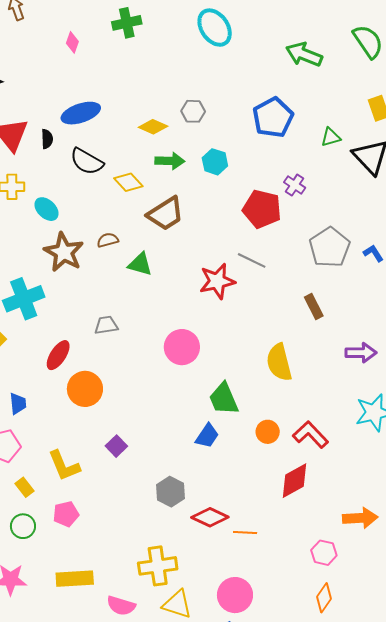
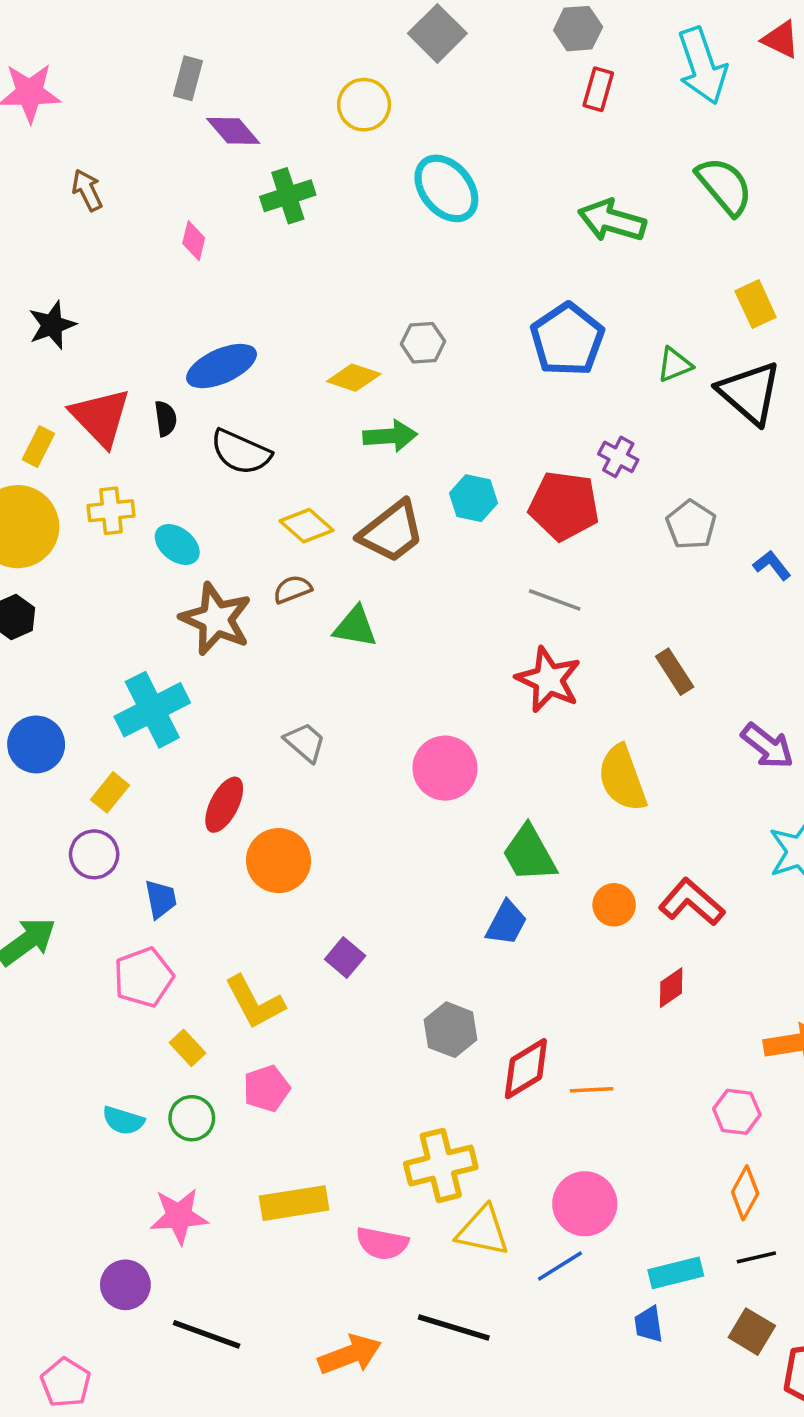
cyan hexagon: (215, 162) -> (473, 498), moved
yellow diamond: (128, 182) -> (307, 526), moved
gray pentagon: (330, 247) -> (691, 525), moved, size x0.7
red star: (217, 281) -> (548, 680), moved, turned -30
gray trapezoid: (106, 325) -> (305, 742), turned 55
purple arrow: (361, 353) -> (767, 746), turned 44
red diamond: (295, 481) -> (671, 988), size x0.6
red diamond: (210, 517) -> (526, 1069), turned -51

